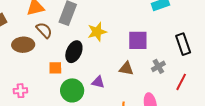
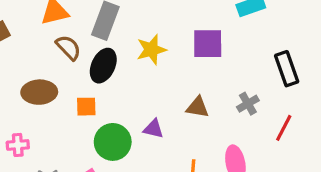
purple square: (138, 40) -> (208, 44), moved
brown ellipse: (23, 45) -> (39, 92), moved
black ellipse: (74, 52) -> (103, 66), moved
pink cross: (20, 91) -> (18, 145), moved

